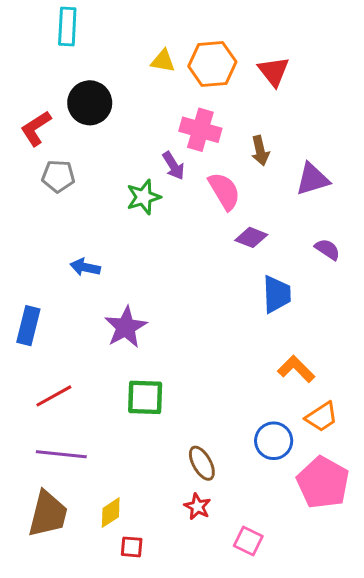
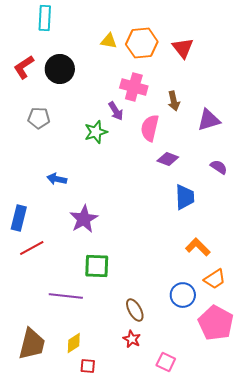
red L-shape: (36, 128) -> (24, 67), moved
pink semicircle: (224, 191) -> (150, 128), turned -136
red line: (54, 396) -> (32, 248), moved
purple line: (61, 454) -> (66, 296), moved

